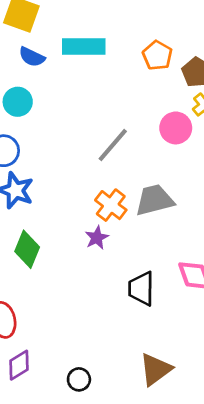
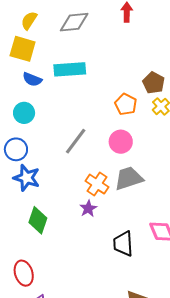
orange pentagon: (157, 55) -> (126, 104), moved
pink circle: (176, 128) -> (121, 142), moved
gray line: (113, 145) -> (76, 141), moved

